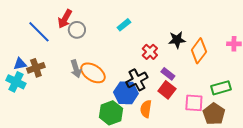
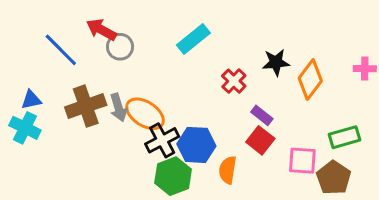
red arrow: (65, 19) -> (101, 30), turned 90
cyan rectangle: (124, 25) -> (193, 39), size x1.5
brown cross: (36, 68) -> (86, 106), moved, size x1.4
black cross: (137, 80) -> (162, 140), moved

